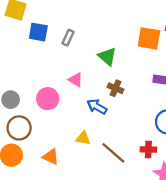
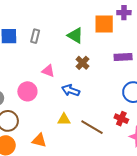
green triangle: (107, 56) -> (75, 35), moved
brown cross: (115, 88) -> (83, 63), moved, turned 32
red cross: (148, 149) -> (121, 119), turned 32

